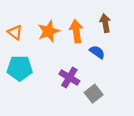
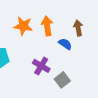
brown arrow: (105, 23) -> (78, 28), moved
orange star: (49, 31) -> (23, 26), turned 30

